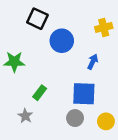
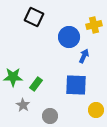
blue circle: (62, 41) -> (69, 37), moved
green star: (14, 62) -> (13, 77), moved
gray circle: (75, 118) -> (50, 116), moved

